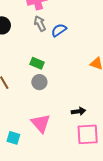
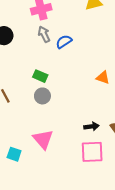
black arrow: (79, 111) -> (91, 126), moved

